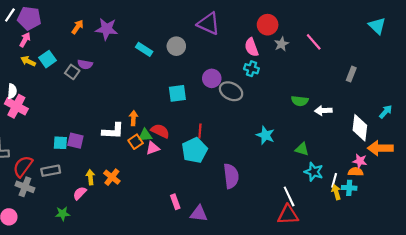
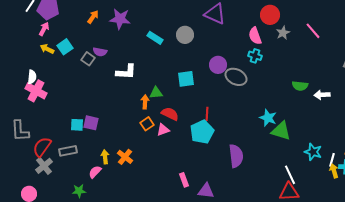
white L-shape: (113, 131) -> (126, 72), moved
green triangle: (145, 135) -> (156, 93), moved
green triangle: (302, 149) -> (281, 131), moved, size x1.5
gray cross: (25, 187) -> (44, 166), turned 30

